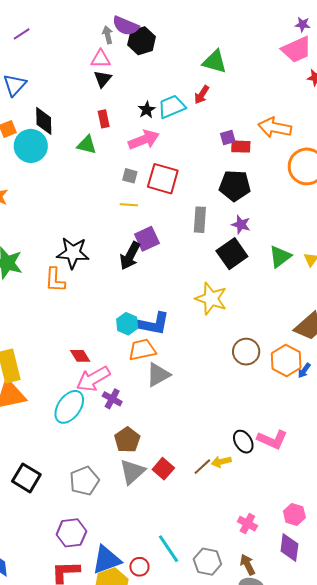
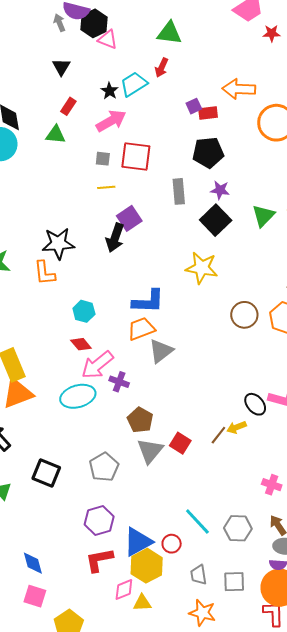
pink triangle: (101, 59) -> (108, 40), moved, turned 30
red rectangle: (104, 119) -> (68, 106), turned 54
cyan hexagon: (127, 324) -> (84, 311), moved
cyan ellipse: (69, 407) -> (78, 396), turned 48

